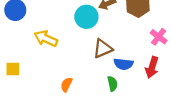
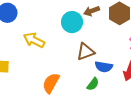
green semicircle: (112, 84) -> (93, 84), turned 48
orange semicircle: (66, 85) -> (51, 83), size x1.5

